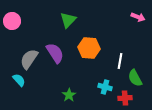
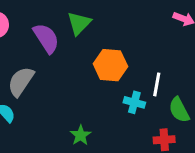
purple semicircle: (55, 53) -> (46, 38), moved
cyan cross: (105, 87) -> (134, 102), moved

